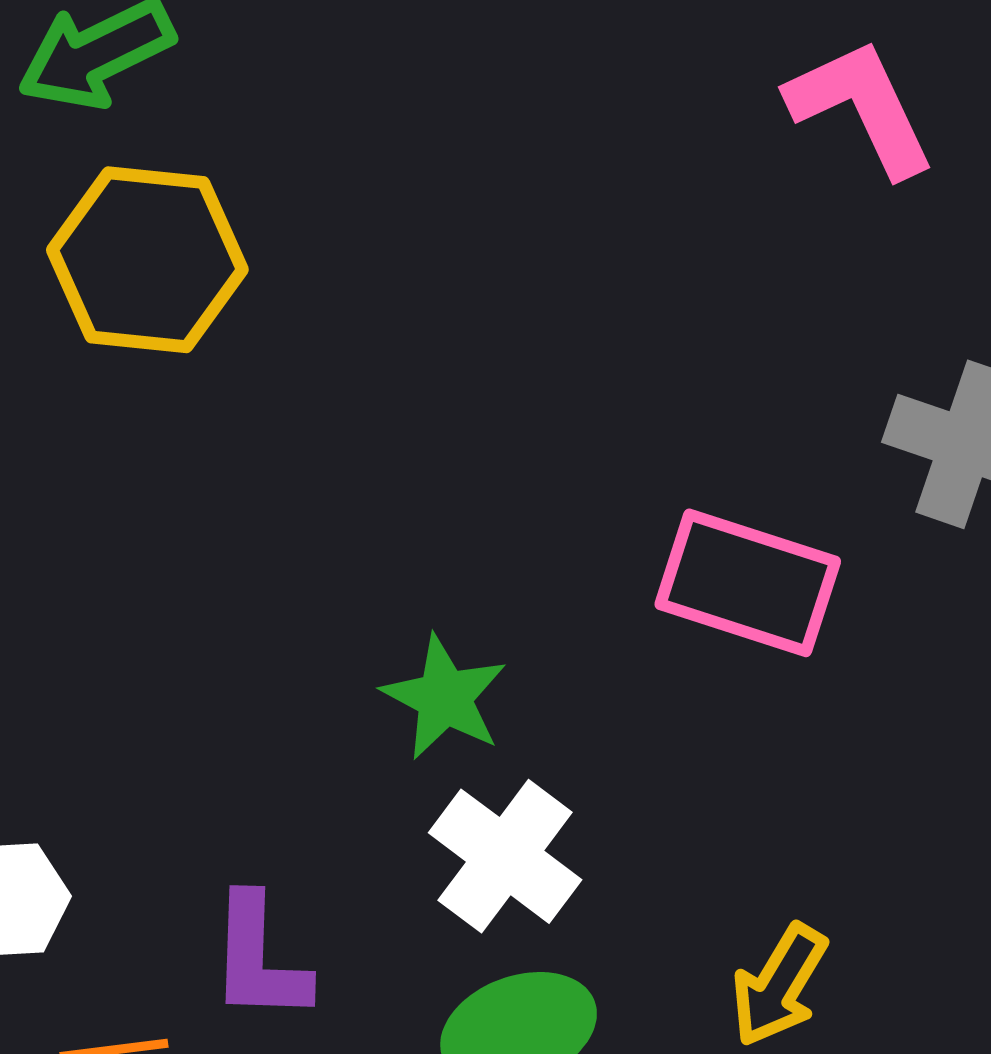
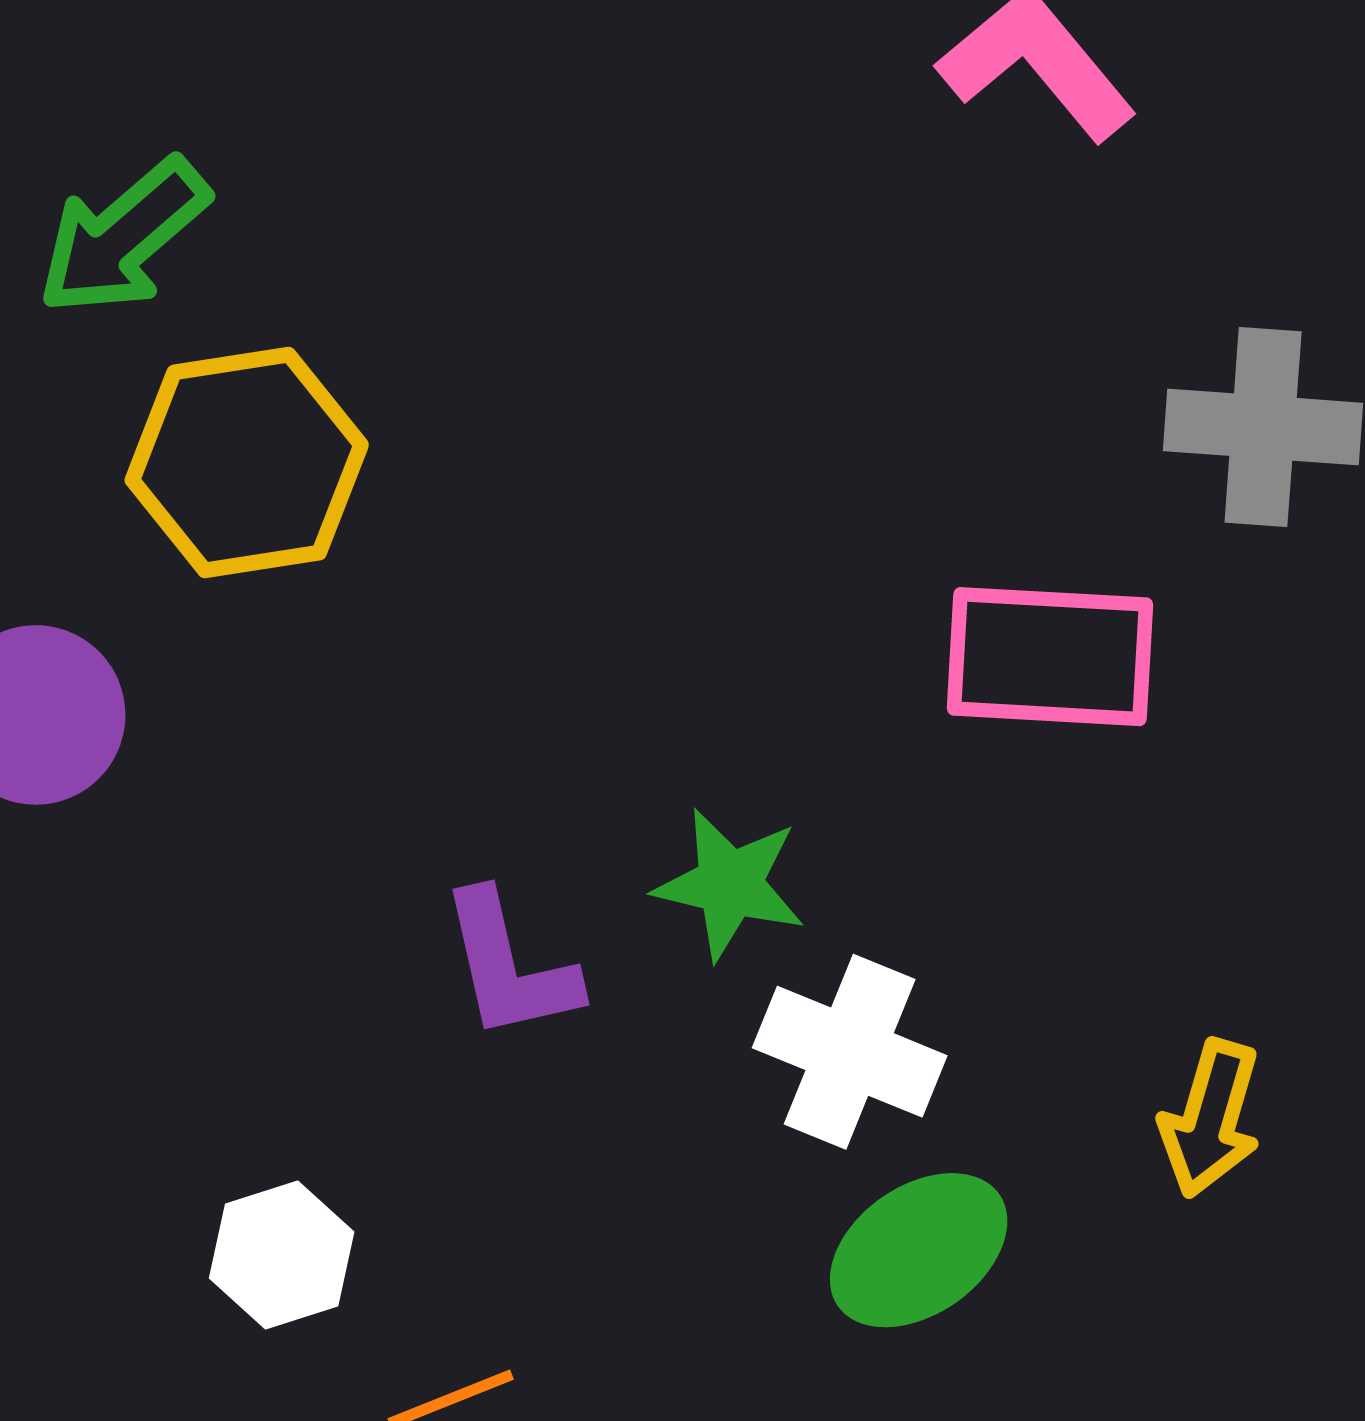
purple L-shape: (259, 958) -> (509, 966), moved

